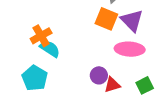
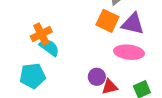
purple triangle: (132, 21) -> (133, 24), turned -35
cyan pentagon: (35, 78) -> (33, 76), turned 30

